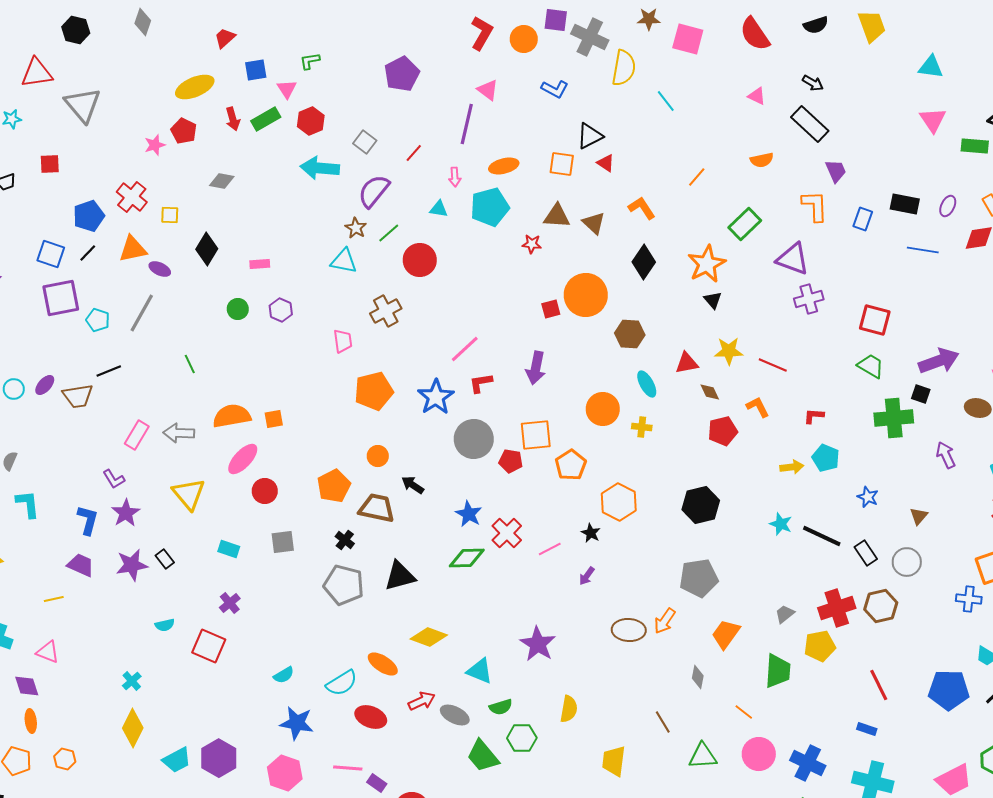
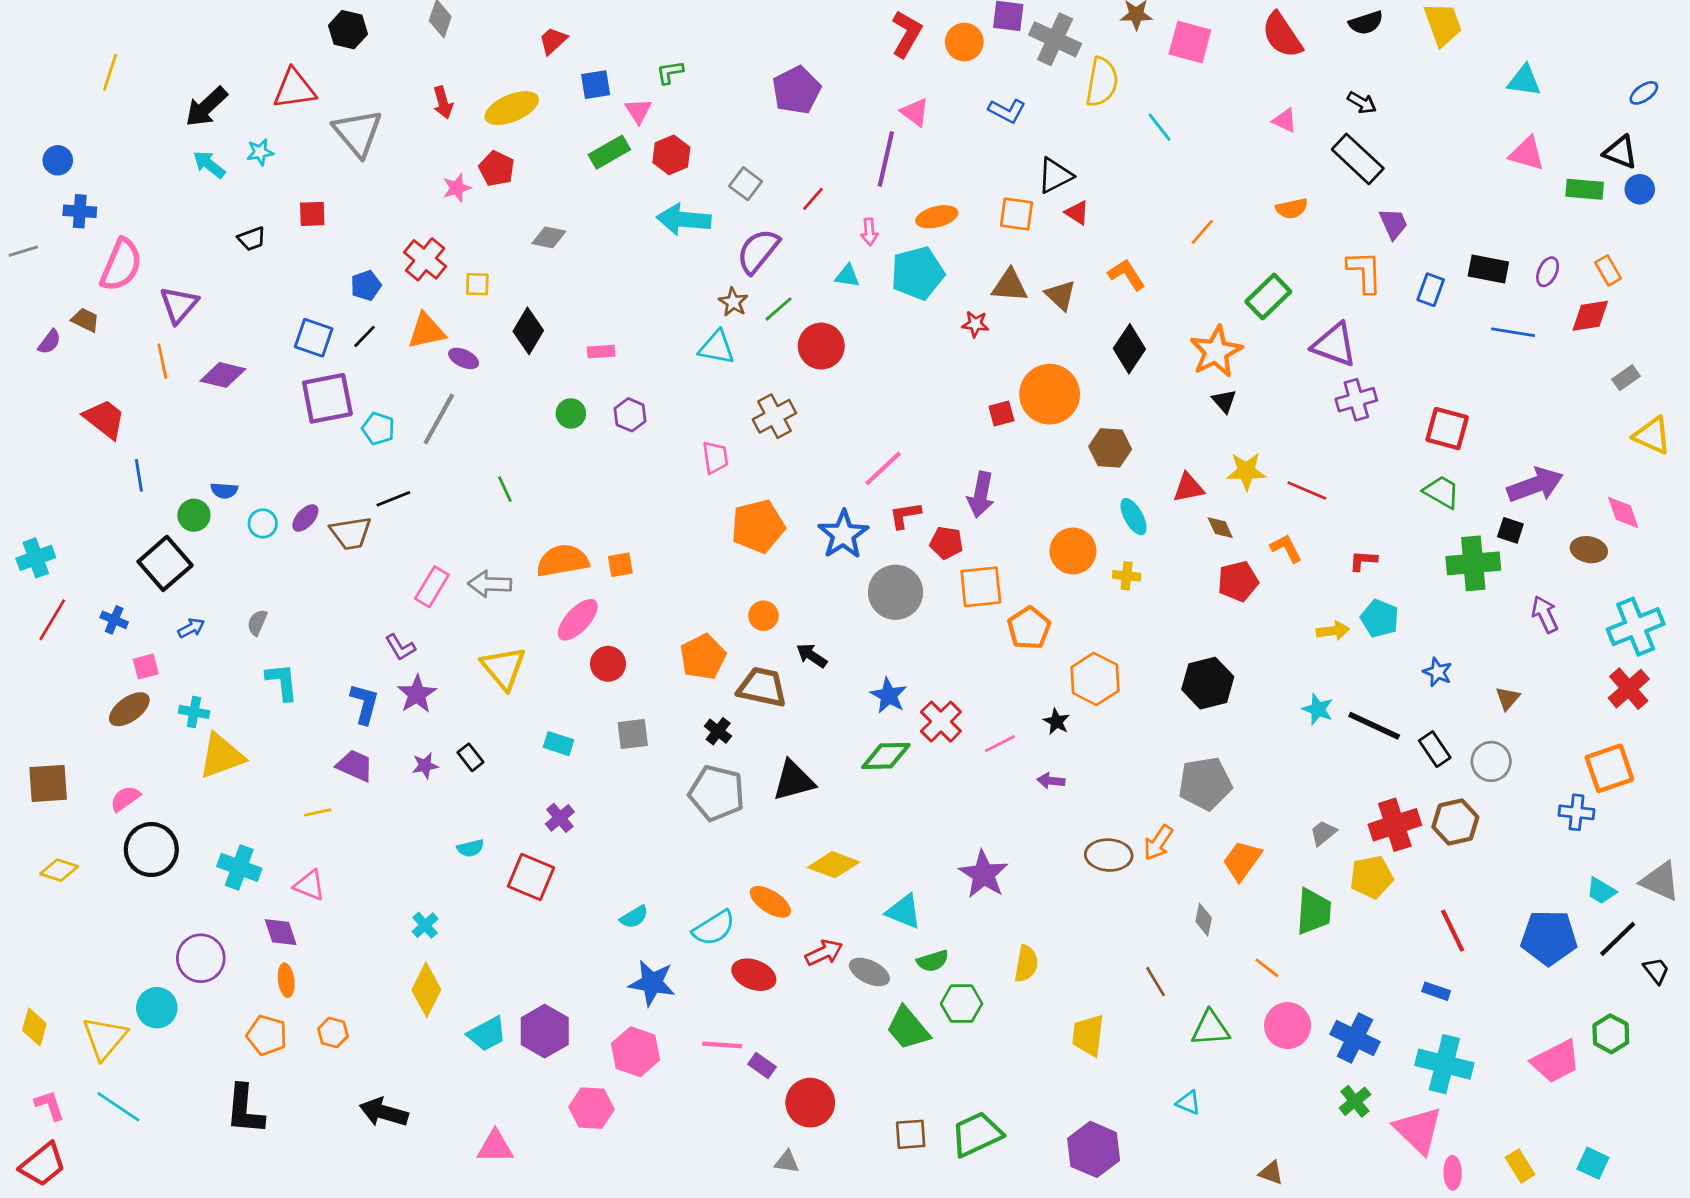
red arrow: (233, 119) -> (443, 103), moved
pink triangle: (933, 120) -> (1527, 153), turned -40
blue pentagon: (89, 216) -> (366, 286), size x0.7
red pentagon: (511, 461) -> (946, 543), moved
purple star: (132, 565) -> (425, 766), size x0.6
purple arrow: (587, 576) -> (1051, 781), turned 60

